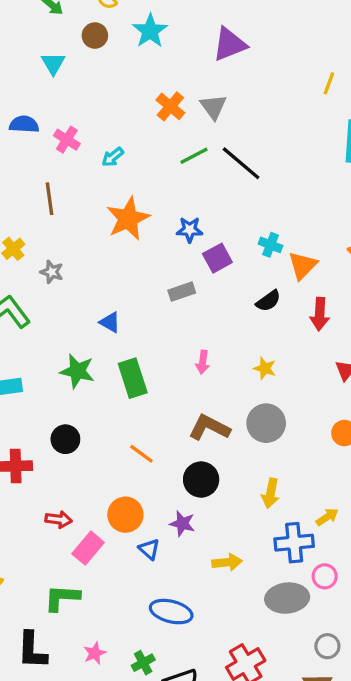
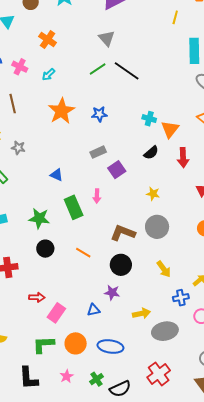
orange cross: (170, 106) -> (48, 40), moved
purple square: (217, 258) -> (117, 170), moved
pink arrow: (203, 362) -> (97, 196), moved
green star: (77, 371) -> (39, 218), moved
black circle: (65, 439) -> (45, 249), moved
yellow arrow: (271, 493) -> (164, 269), turned -42
orange circle: (125, 515) -> (76, 343), moved
blue cross: (294, 543) -> (181, 298), size x0.7
blue triangle: (149, 549) -> (94, 310), turned -48
gray ellipse: (287, 598) -> (165, 331), moved

